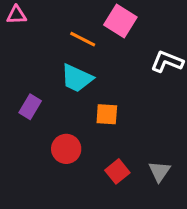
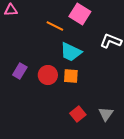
cyan trapezoid: (77, 78) -> (71, 52), moved
red circle: (66, 149) -> (48, 75), moved

